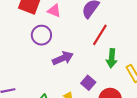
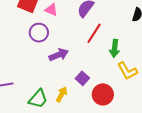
green arrow: (112, 58) -> (115, 48), moved

